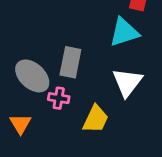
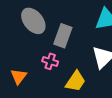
gray ellipse: (32, 76) -> (33, 21), moved

